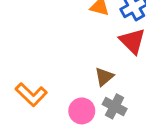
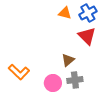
gray cross: (115, 106) -> (75, 80), turned -35

